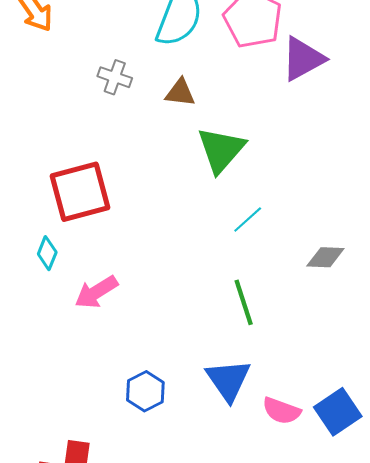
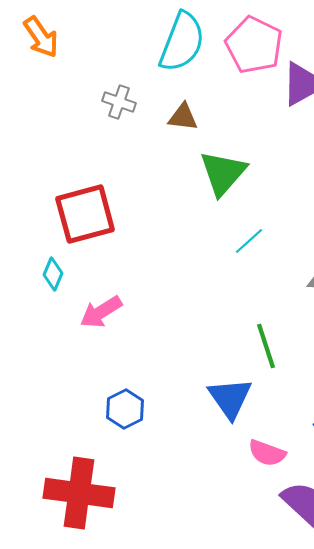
green line: (244, 302) -> (266, 346), moved
blue hexagon: (145, 391) -> (125, 409), moved
pink semicircle: (281, 411) -> (267, 453), moved

